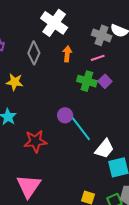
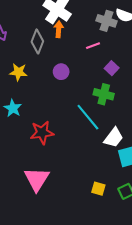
orange arrow: (67, 54) -> (59, 29), moved
pink line: (98, 58) -> (93, 46), moved
green cross: (87, 81) -> (104, 94), moved
purple circle: (65, 115) -> (61, 72), moved

